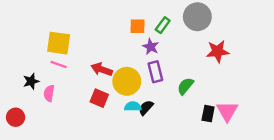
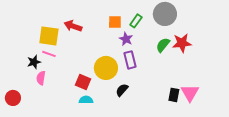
red arrow: (102, 69) -> (73, 26), moved
black star: (31, 81) -> (34, 62), moved
green semicircle: (185, 86) -> (163, 45), moved
cyan semicircle: (133, 106) -> (86, 100), moved

